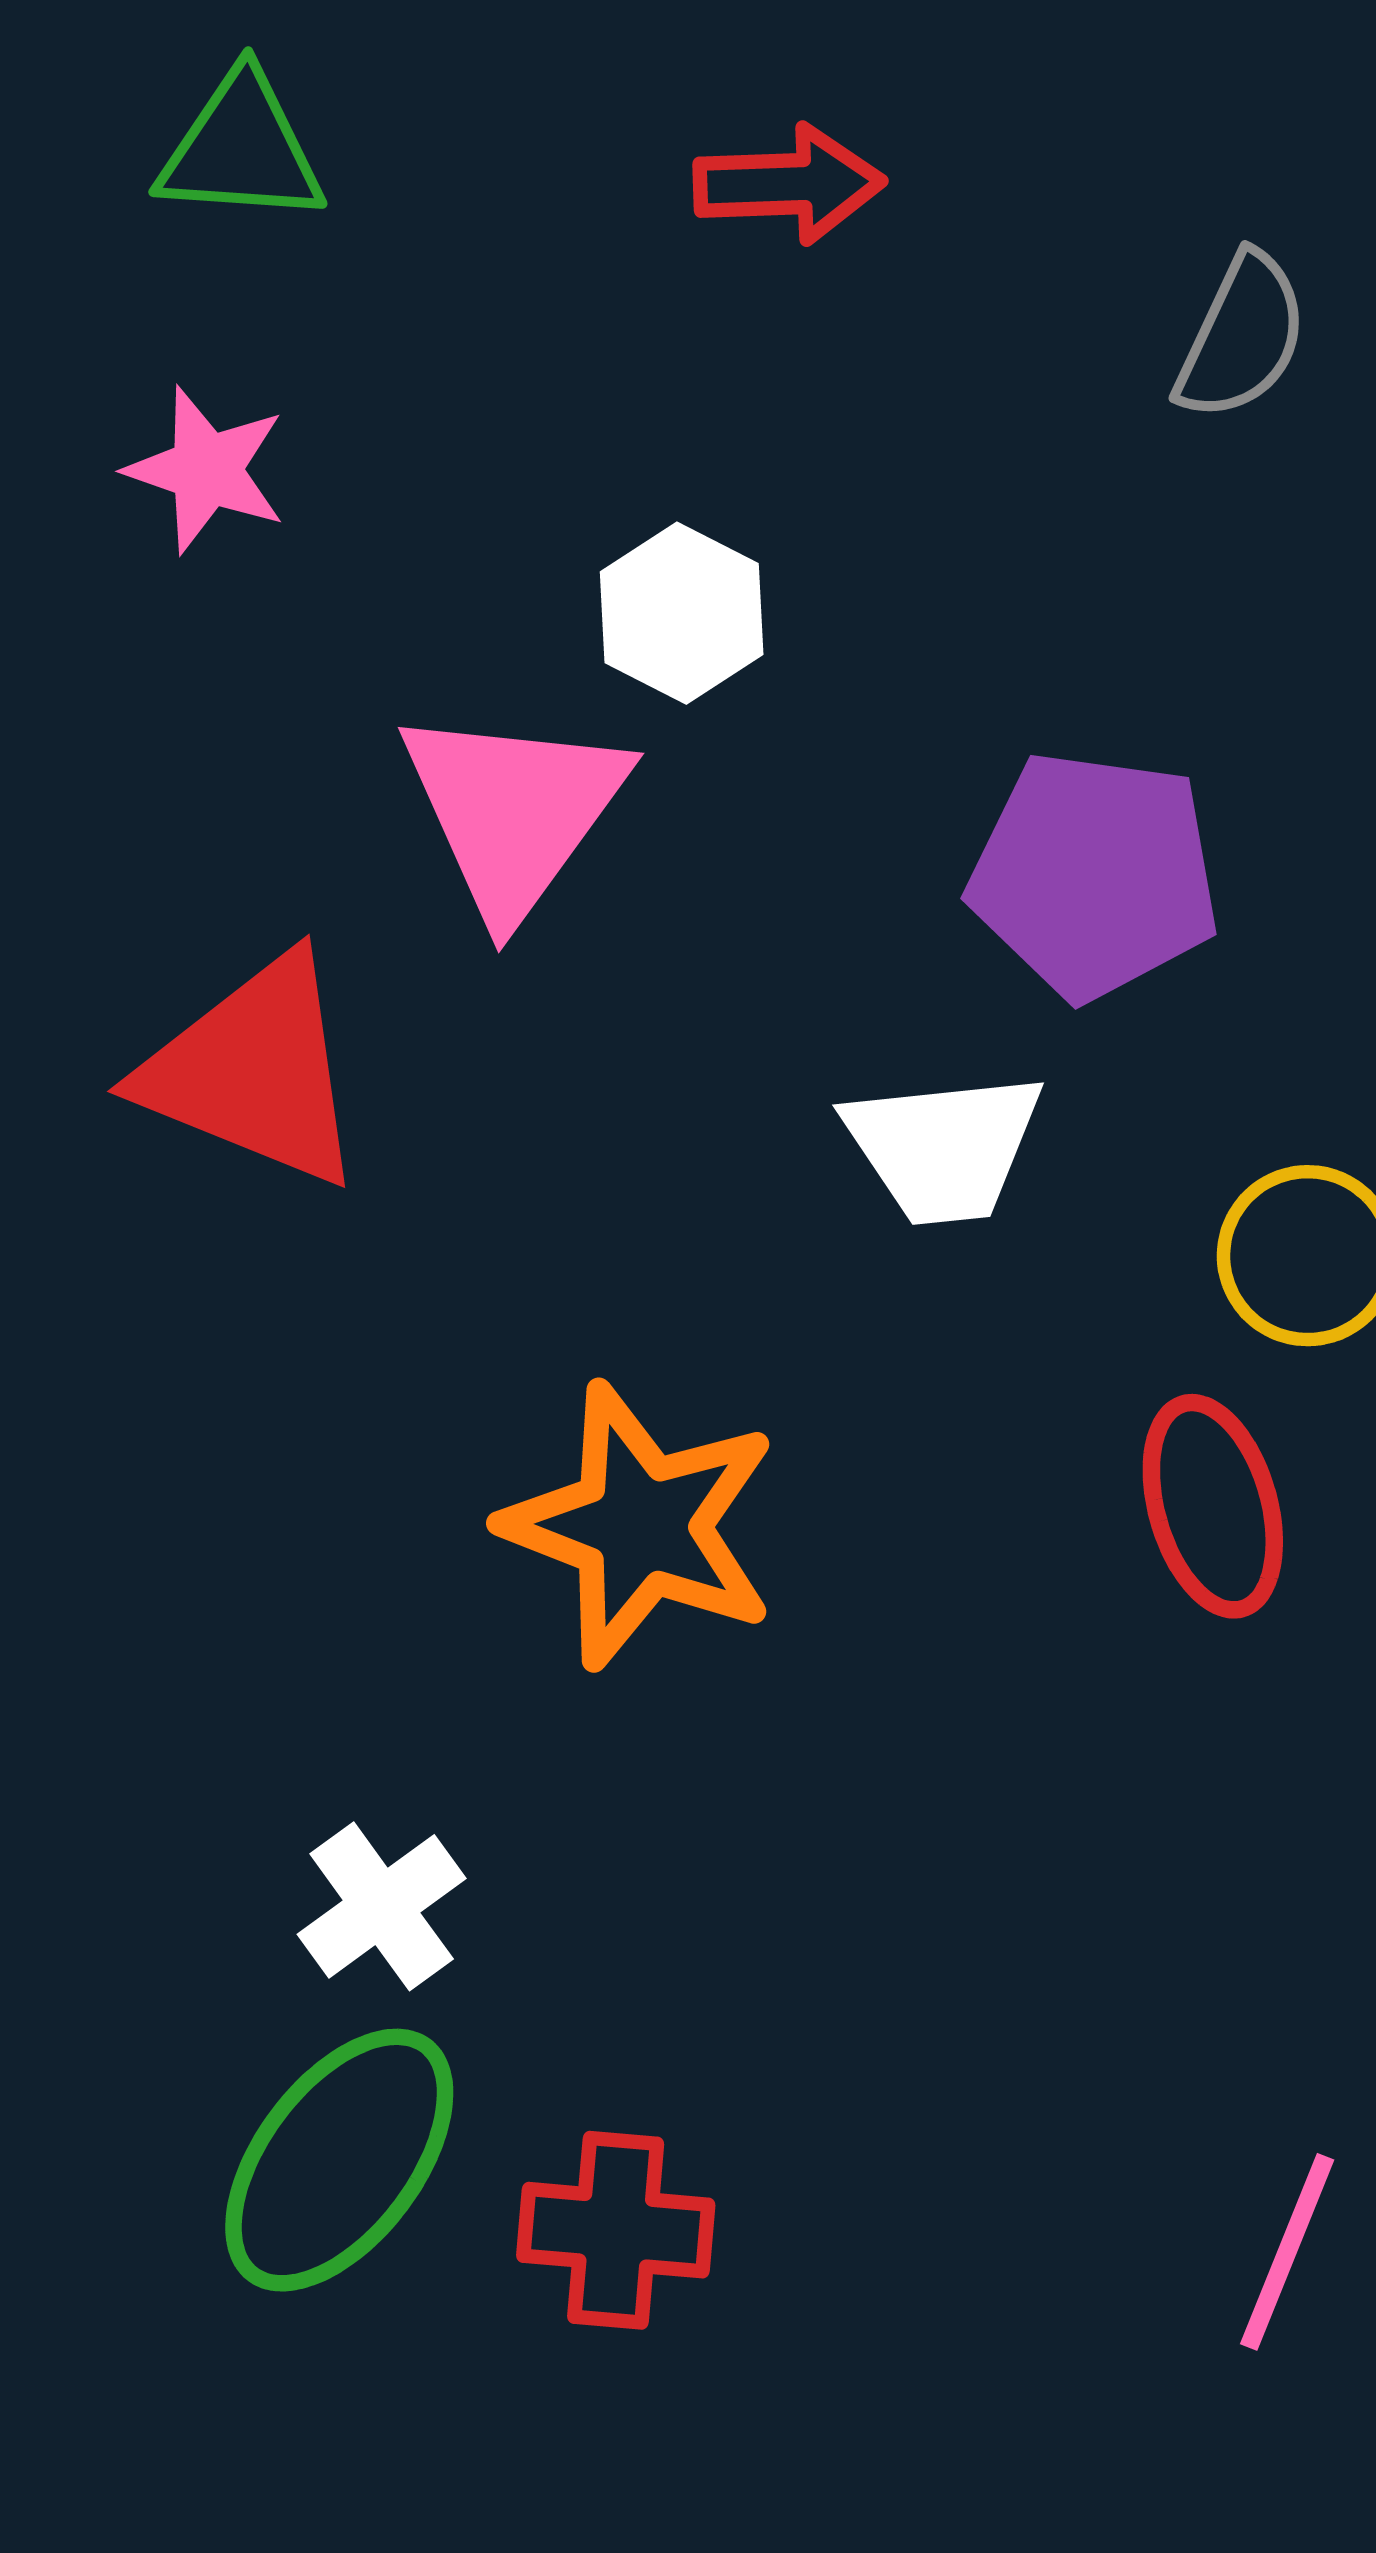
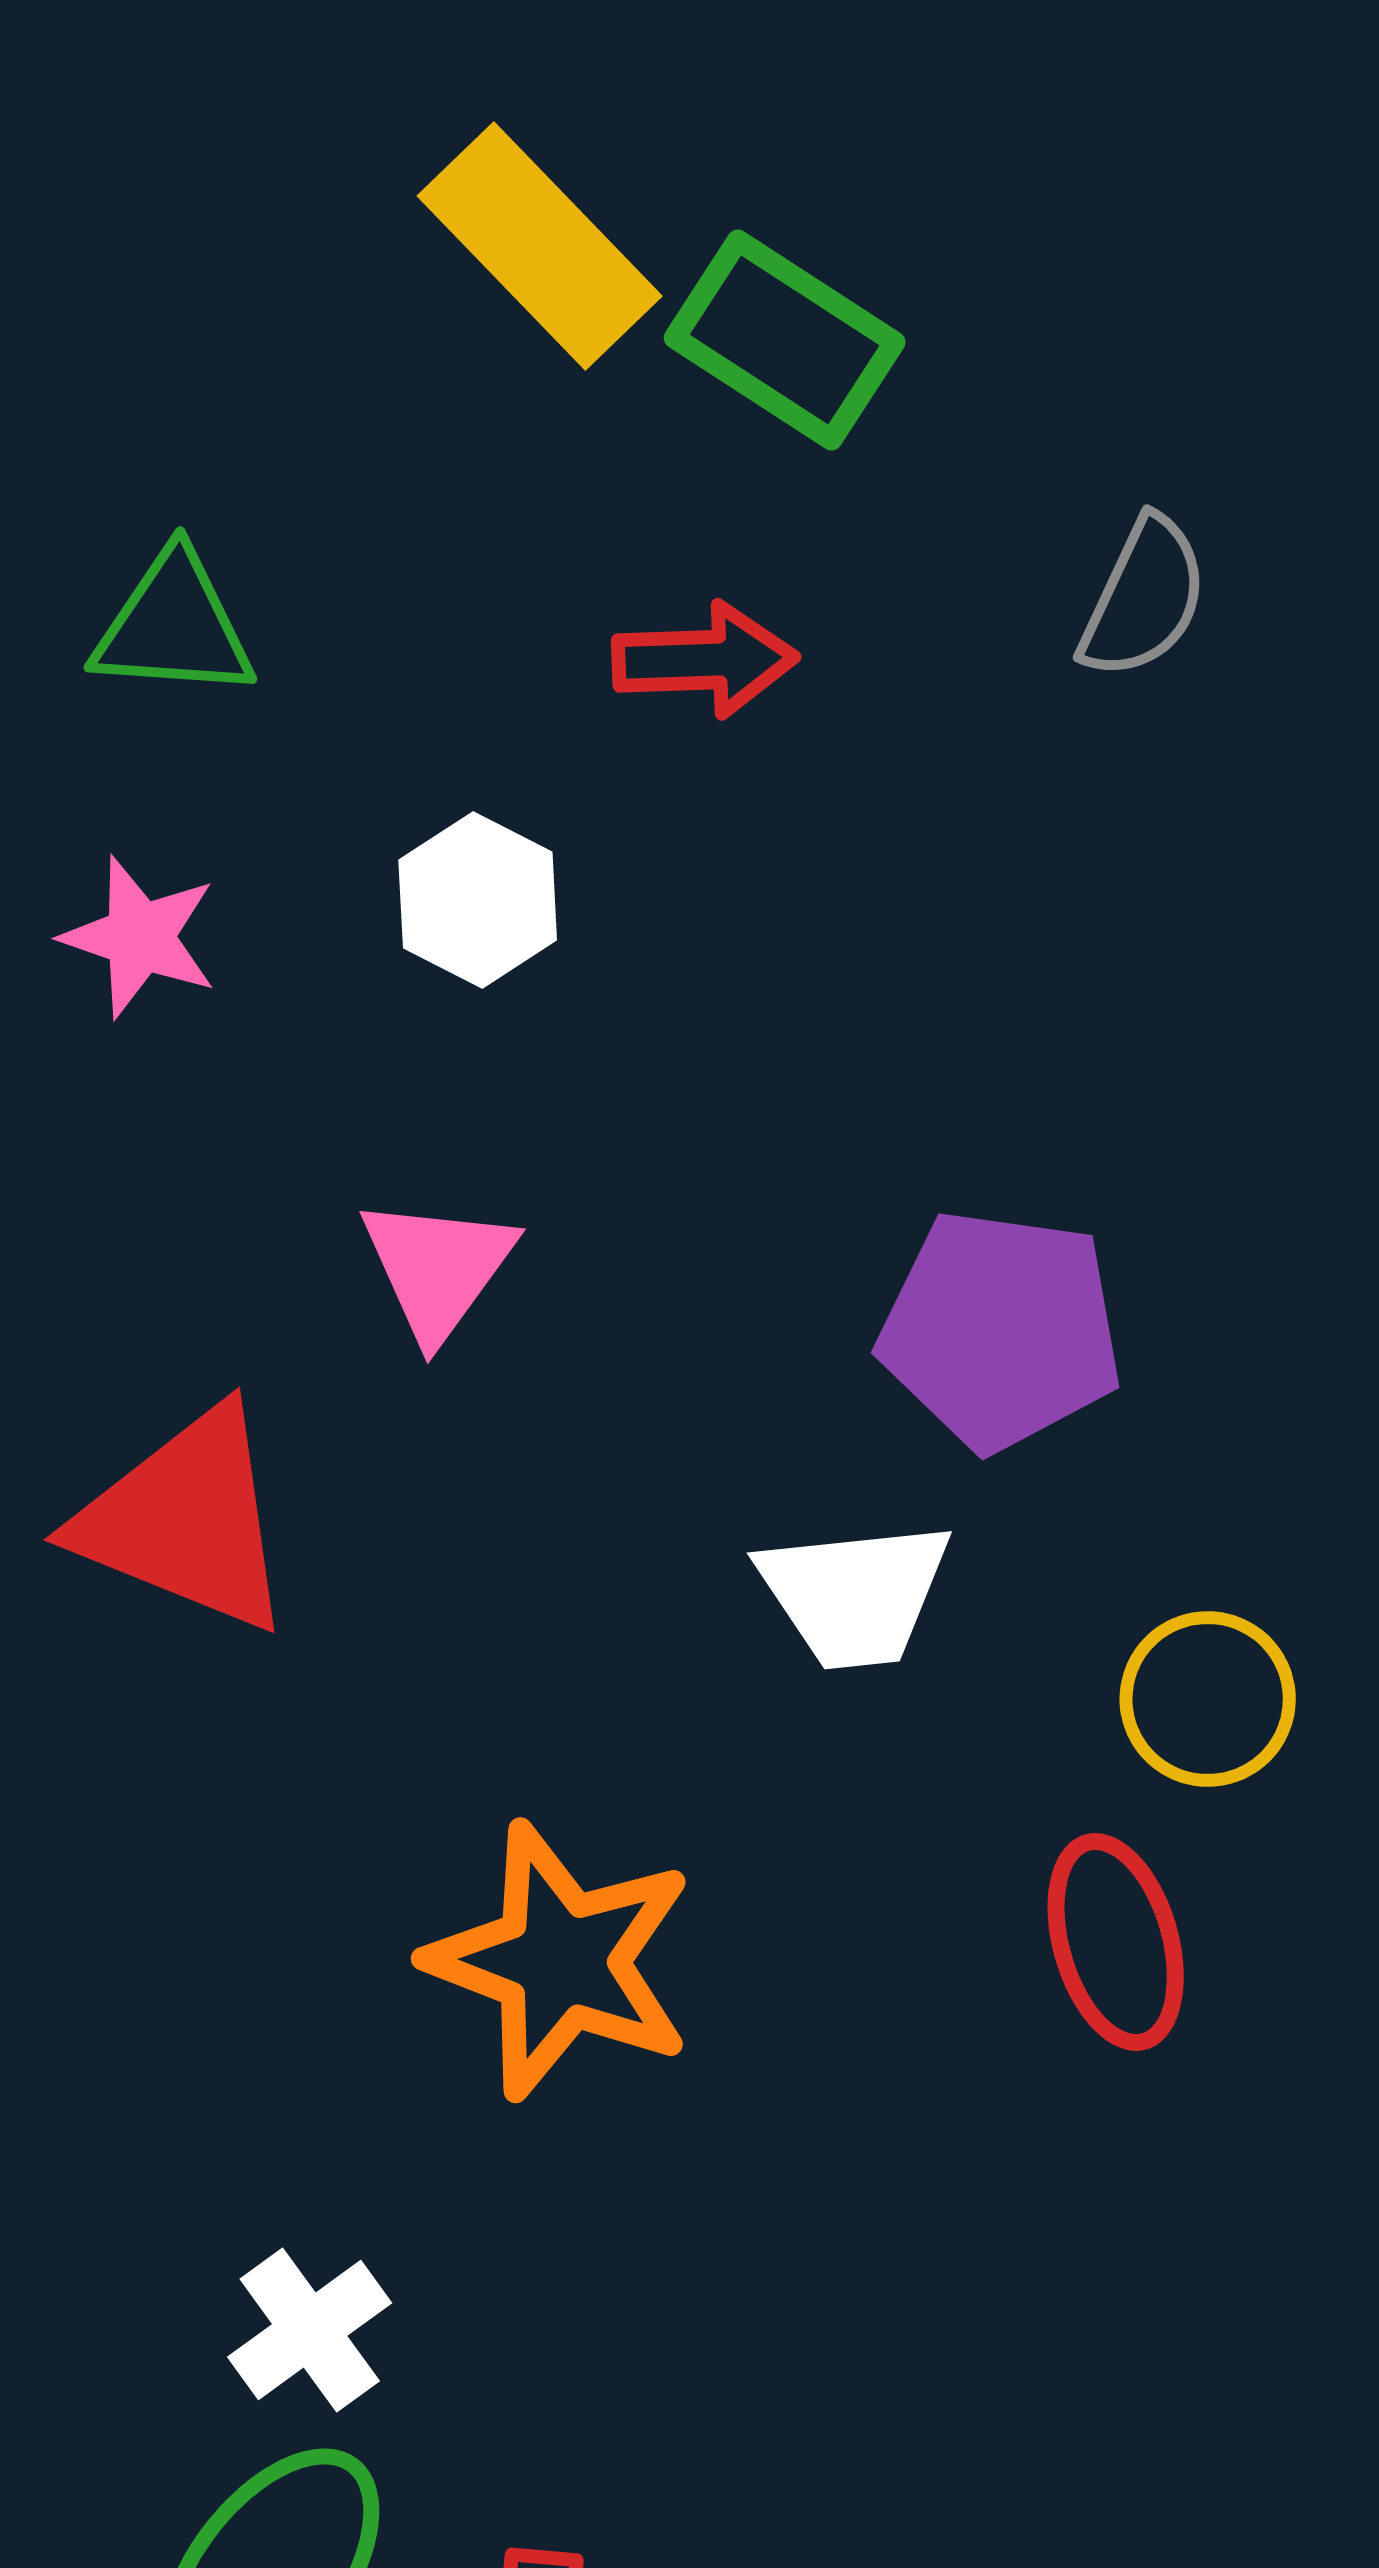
gray semicircle: (1242, 337) -> (1144, 598), moved
white hexagon: (682, 613) -> (478, 900), moved
pink triangle: (514, 811) -> (438, 1268), size x0.7

